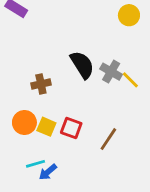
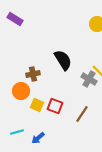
gray cross: (111, 72) -> (89, 79), moved
orange circle: (24, 123) -> (21, 91), moved
cyan line: (35, 164) -> (17, 132), moved

